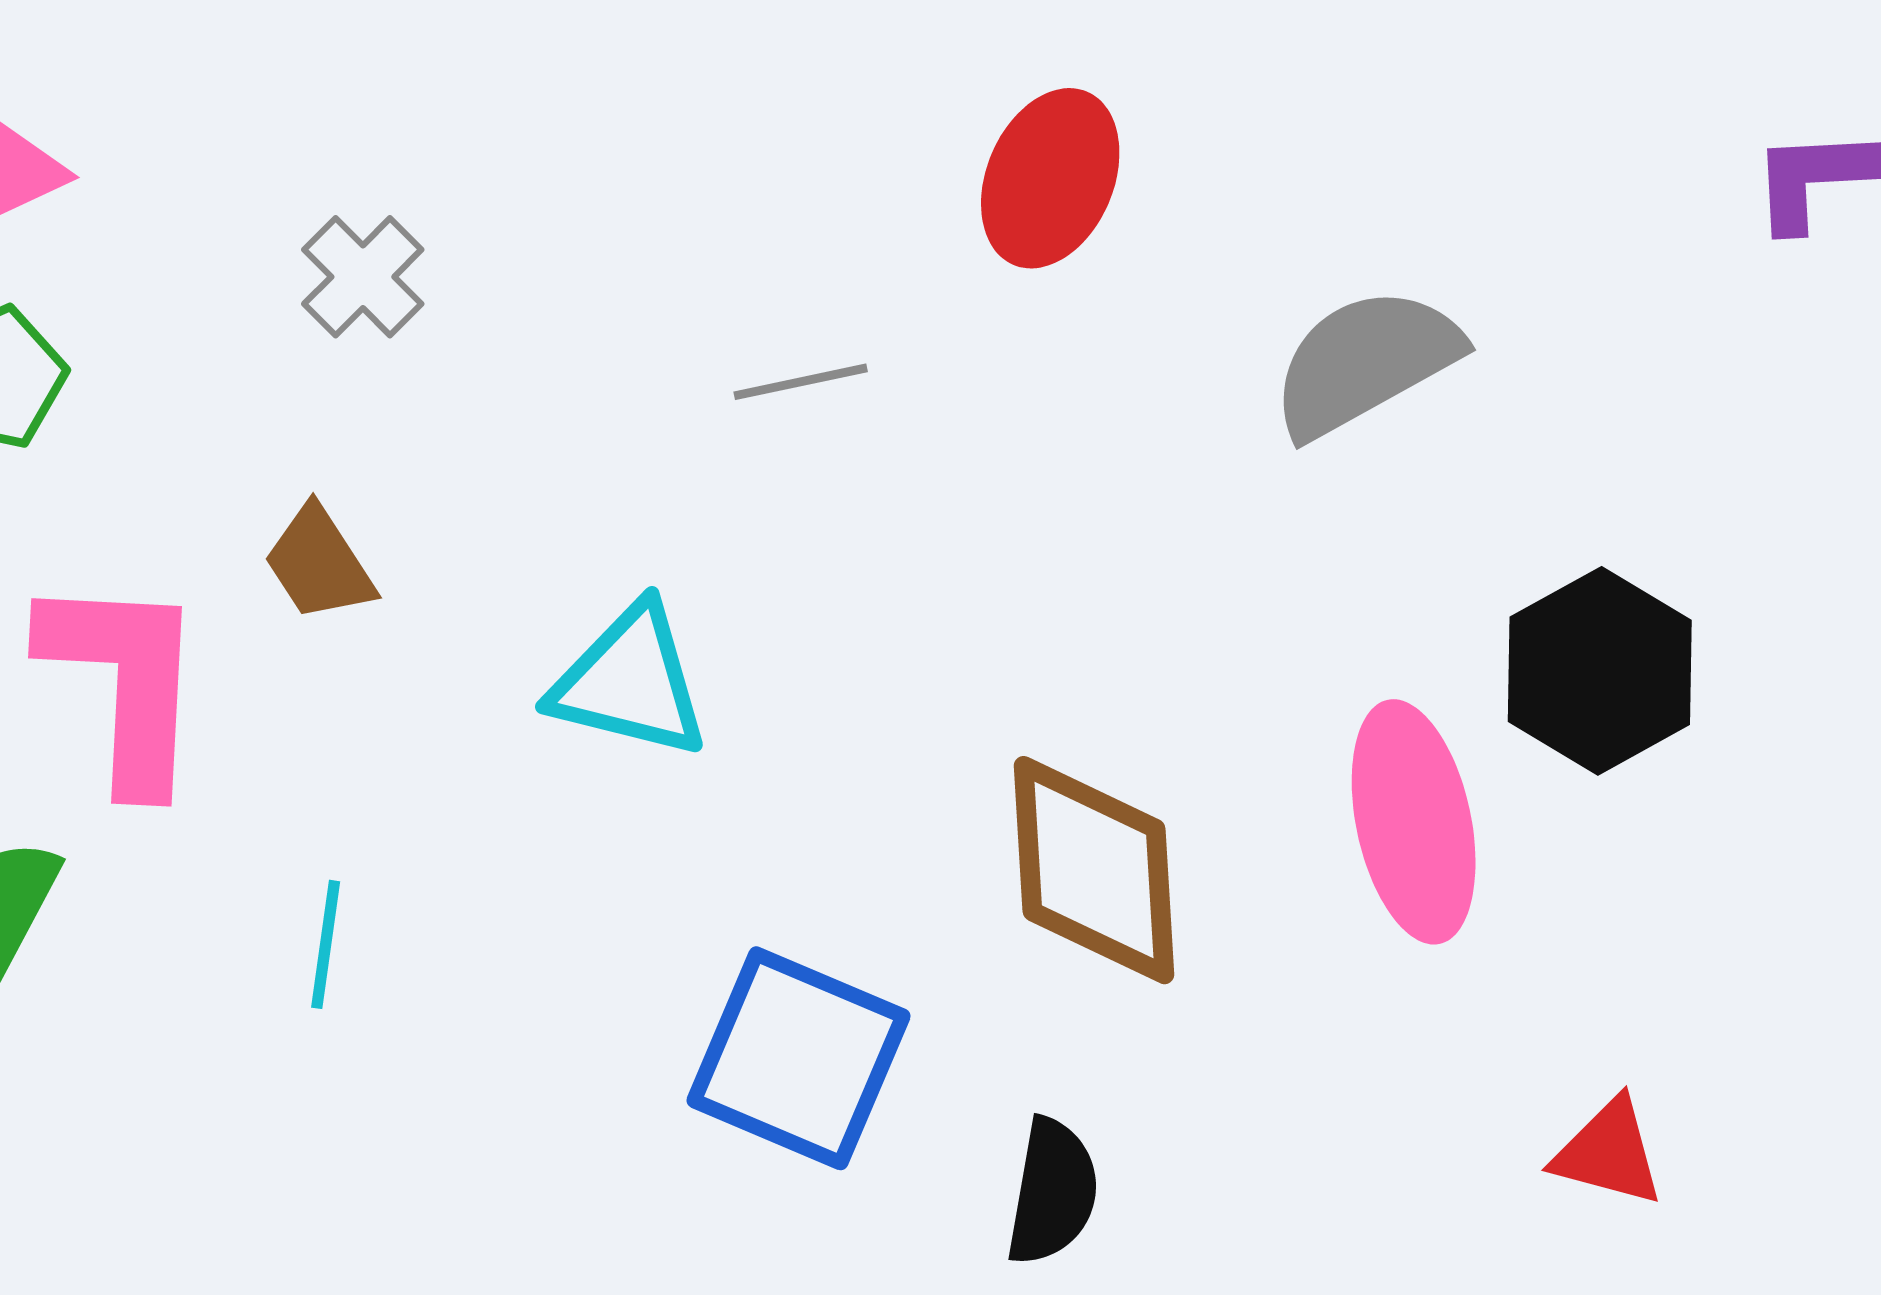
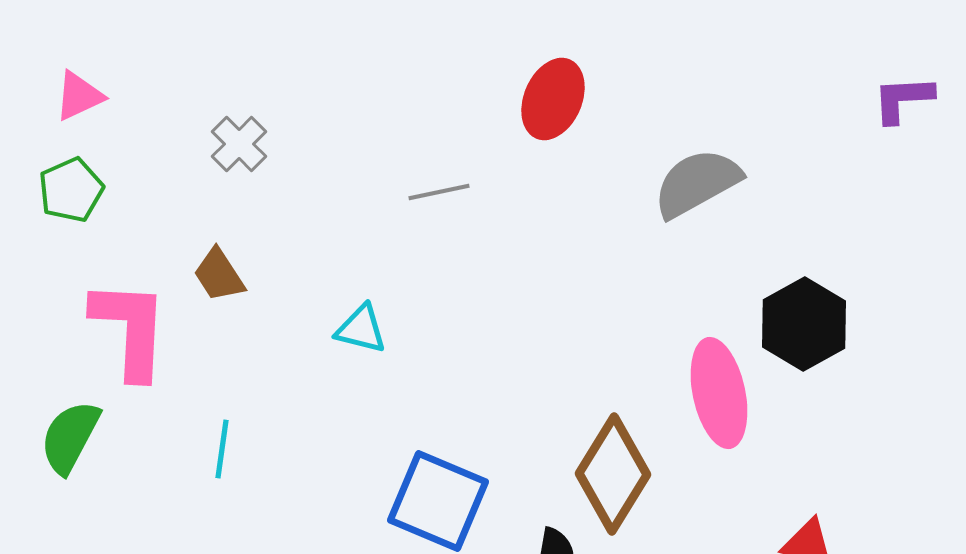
cyan triangle: (630, 682) -> (361, 329), size x0.7
brown diamond: (1094, 870) -> (613, 474), moved, turned 35

